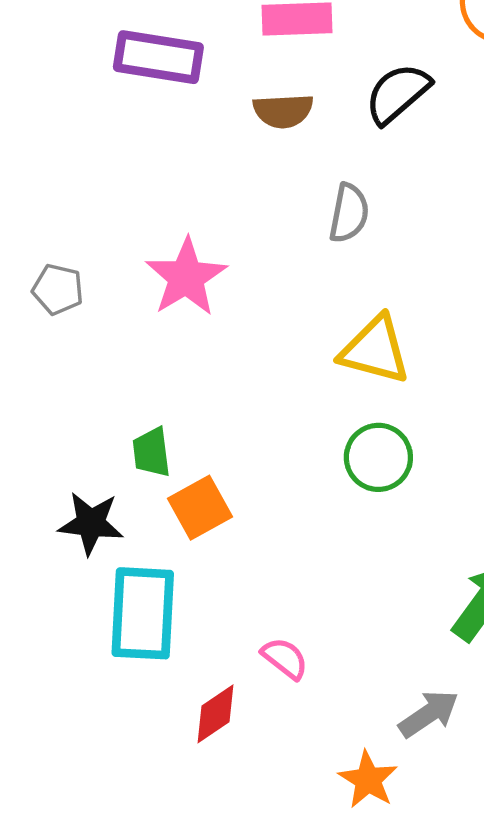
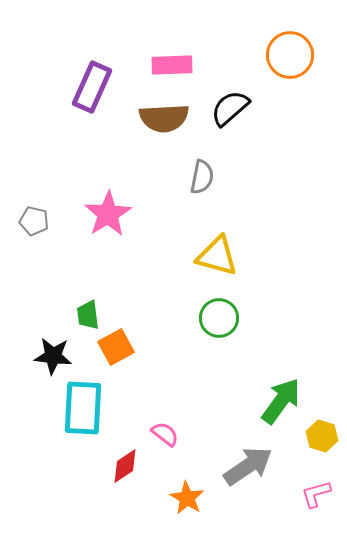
purple rectangle: (158, 57) -> (92, 87), turned -75
brown semicircle: (283, 111) -> (164, 118), size x1.4
gray arrow: (429, 714) -> (248, 466), size x1.4
orange star: (368, 780) -> (187, 498), moved

